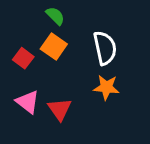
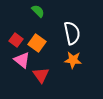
orange square: (54, 46) -> (37, 43), moved
pink triangle: (28, 102) -> (22, 60), moved

